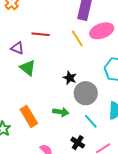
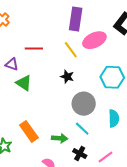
black star: (70, 78) -> (67, 77), moved
green arrow: (61, 112) -> (60, 138), moved
cyan line: (91, 121) -> (82, 129), moved

